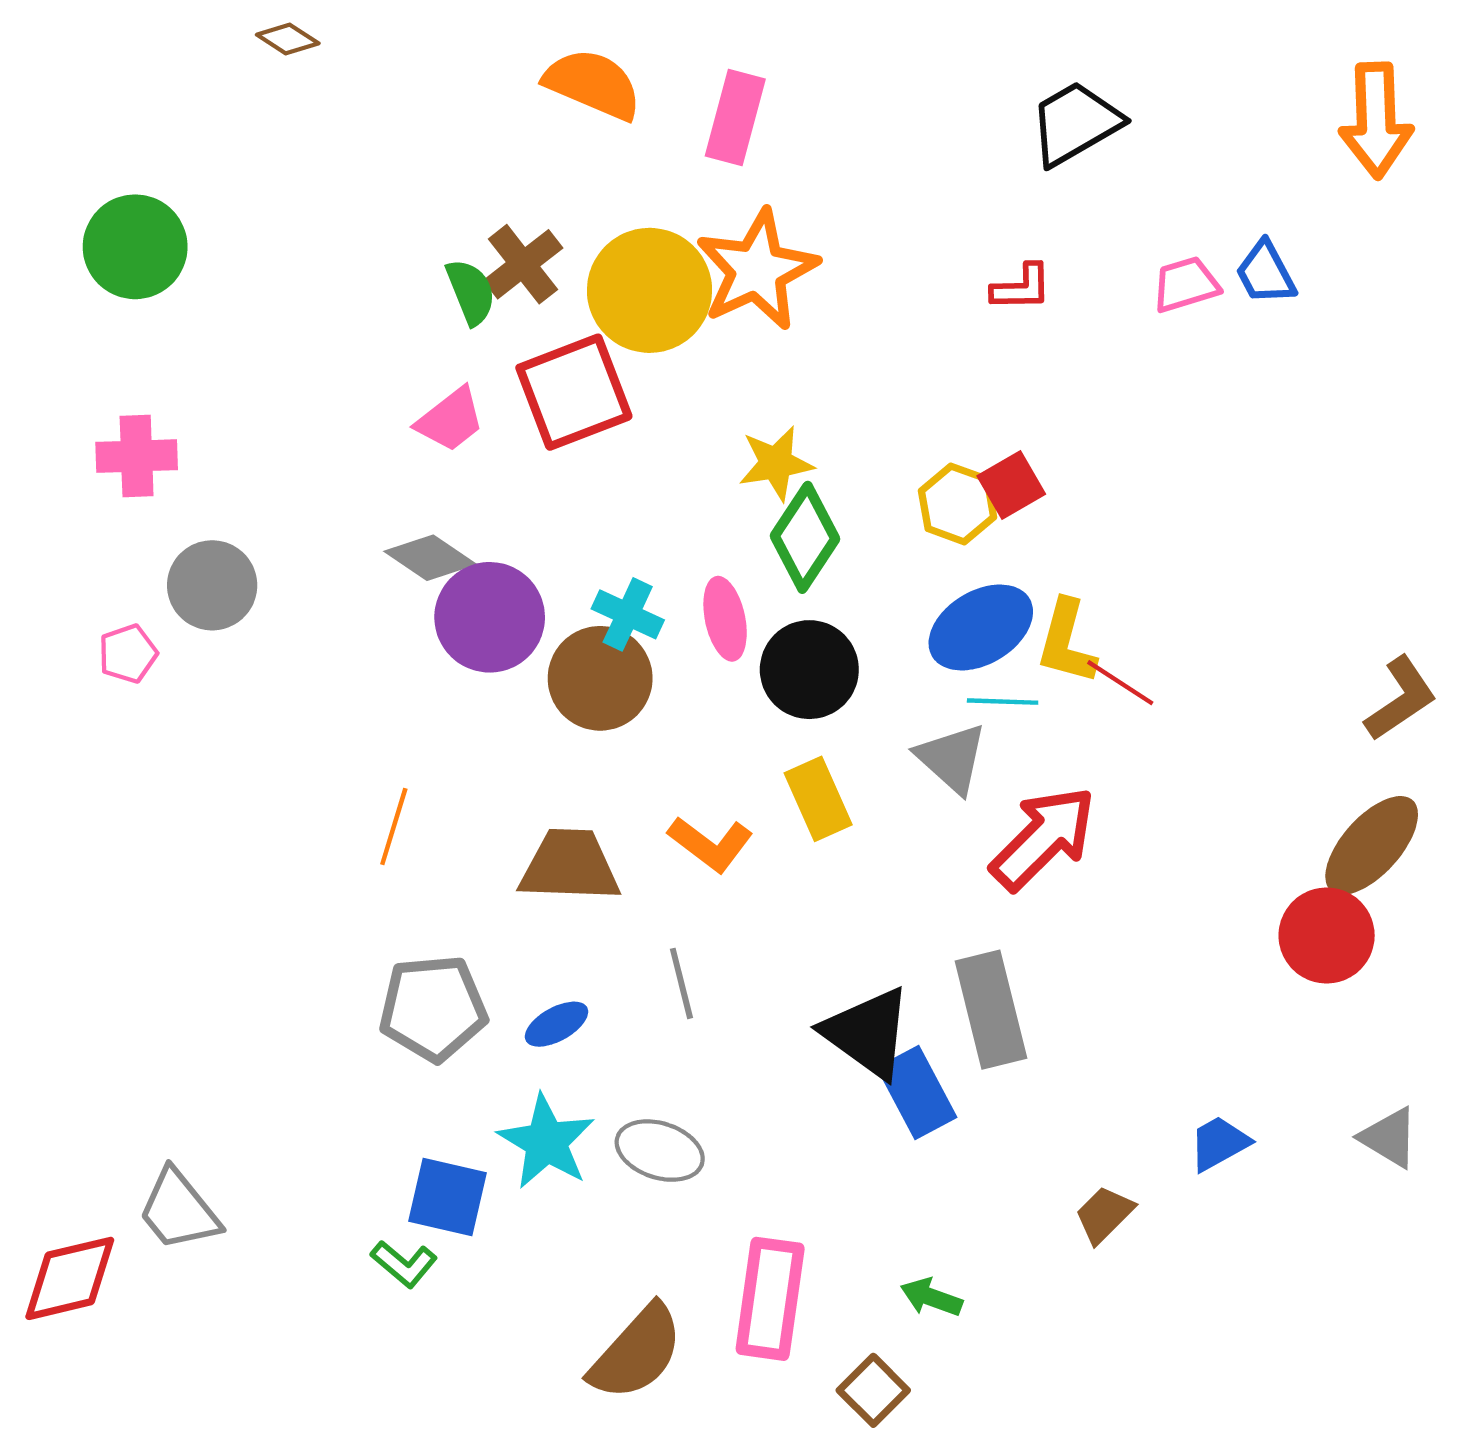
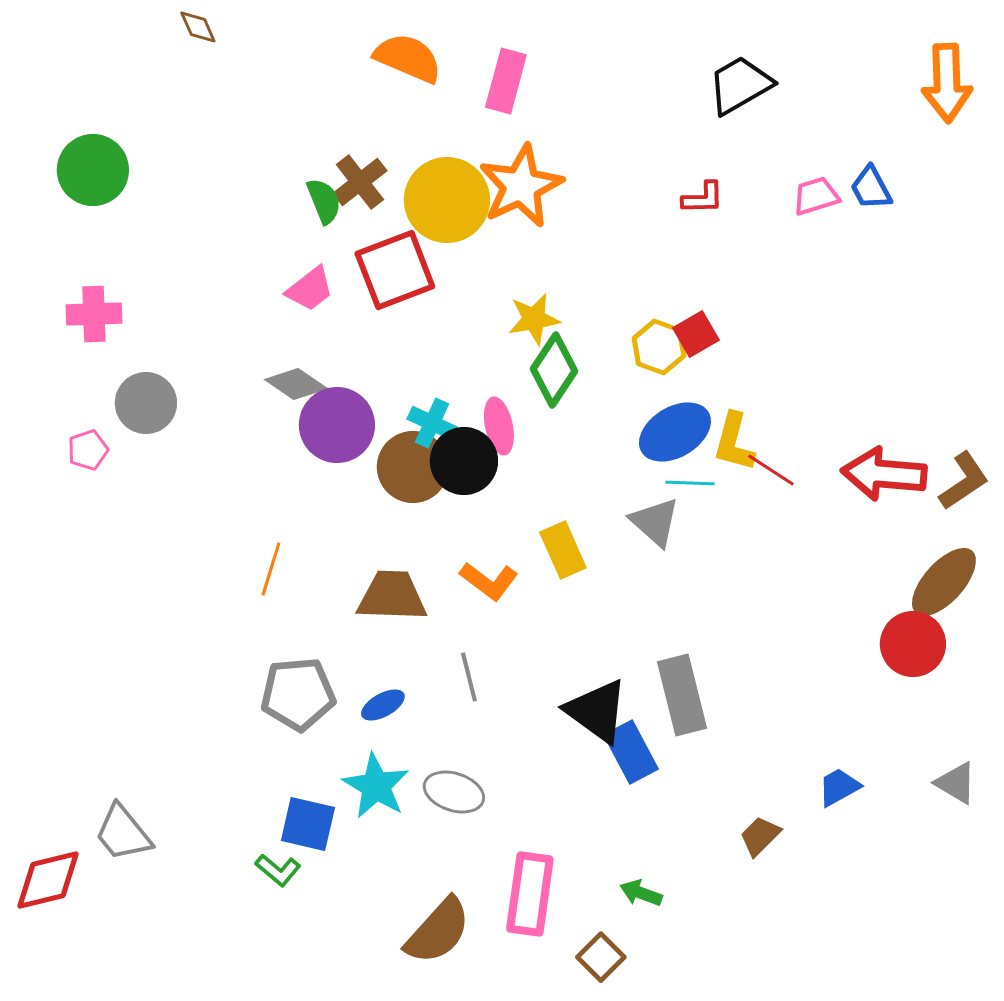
brown diamond: (288, 39) -> (198, 27), turned 33
black circle: (809, 670) -> (464, 461), moved
red arrow: (1043, 838) -> (884, 474), moved, turned -130

